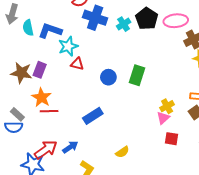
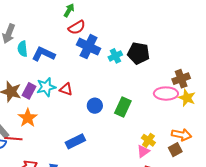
black pentagon: (147, 19) -> (138, 53), turned -30
pink ellipse: (176, 21) -> (166, 94), moved
cyan star: (68, 46) -> (46, 87), moved
yellow cross: (167, 106) -> (148, 140), turned -32
red line: (49, 111) -> (13, 139), moved

